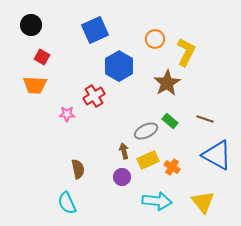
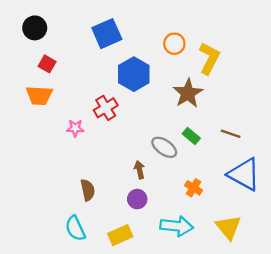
gray ellipse: (146, 131) -> (164, 147), turned 60
yellow rectangle: (148, 160) -> (120, 235), moved

